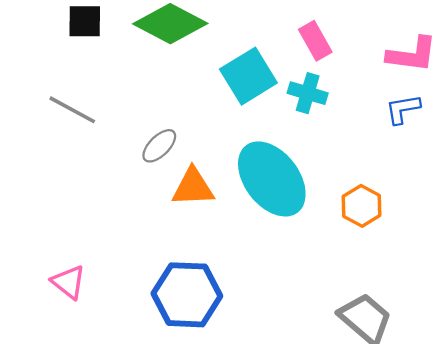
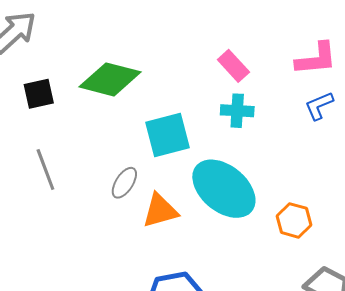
cyan square: (248, 76) -> (168, 135), moved, turned 30
gray line: (72, 110) -> (45, 170), turned 54
orange hexagon: (362, 206) -> (294, 220), moved

